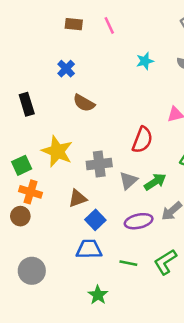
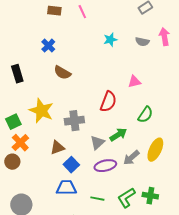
gray triangle: (128, 181) -> (97, 143), moved
orange cross: (31, 192) -> (20, 143), turned 30

